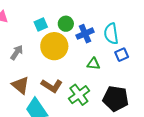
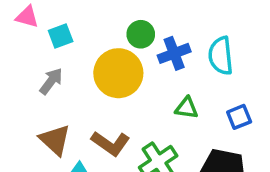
cyan square: (41, 25) -> (61, 36), moved
blue square: (122, 55) -> (239, 117), moved

